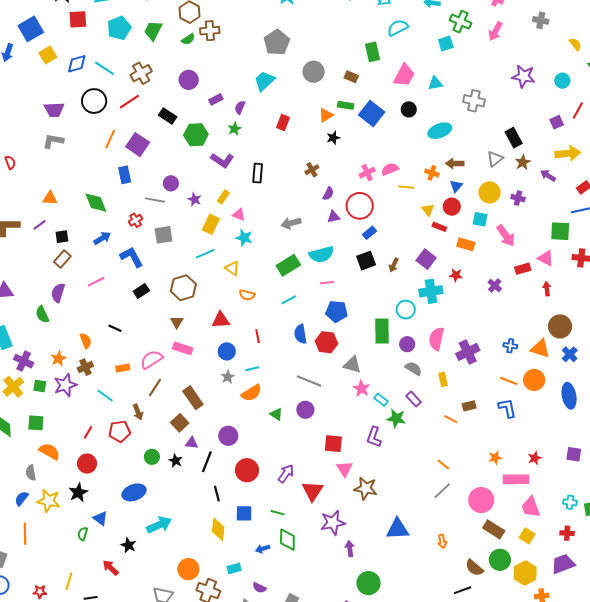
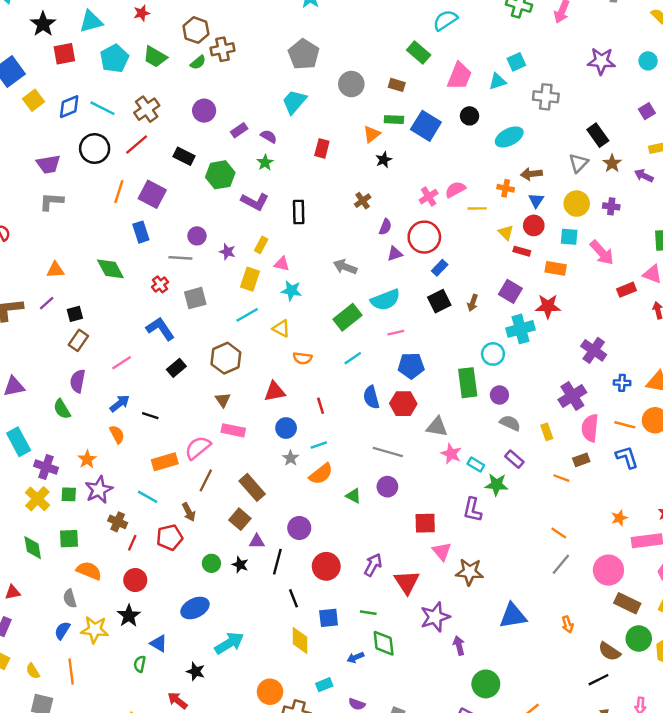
green trapezoid: (153, 31) -> (155, 57), turned -80
cyan square: (446, 44) -> (516, 62), moved
green rectangle: (372, 52) -> (419, 52), turned -30
purple semicircle: (240, 107) -> (269, 136), turned 104
gray arrow: (291, 223) -> (345, 267), turned 42
blue arrow: (102, 238) -> (120, 403), moved
red star: (456, 275) -> (548, 306), size x1.5
purple cross: (495, 285) -> (594, 350), moved, size x1.5
pink semicircle: (436, 339) -> (590, 428), moved
brown cross: (85, 367) -> (118, 522), moved, turned -35
orange rectangle: (123, 368) -> (165, 462), size x1.5

